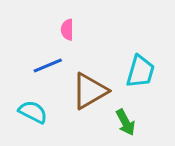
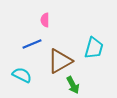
green arrow: (126, 122) -> (73, 85), moved

